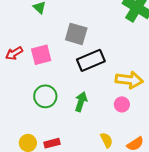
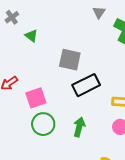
pink square: (41, 55) -> (36, 98), moved

